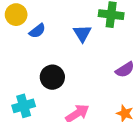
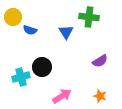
blue semicircle: (37, 31) -> (30, 30), turned 56
cyan cross: (24, 106) -> (21, 77), moved

